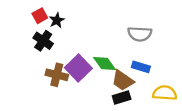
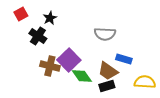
red square: (40, 16) -> (21, 14), moved
gray semicircle: (140, 34) -> (105, 34), moved
green diamond: (105, 63) -> (82, 76), moved

